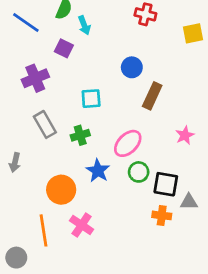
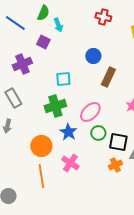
gray rectangle: (45, 124) -> (13, 98), moved
green cross: (80, 135) -> (55, 106), size x1.5
orange cross: (162, 215) -> (115, 165), turned -32
pink cross: (82, 225) -> (70, 163), moved
orange line: (43, 230) -> (41, 176), moved

